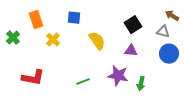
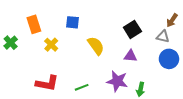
brown arrow: (172, 16) -> (172, 20), turned -88
red L-shape: (33, 78) -> (47, 83), moved

